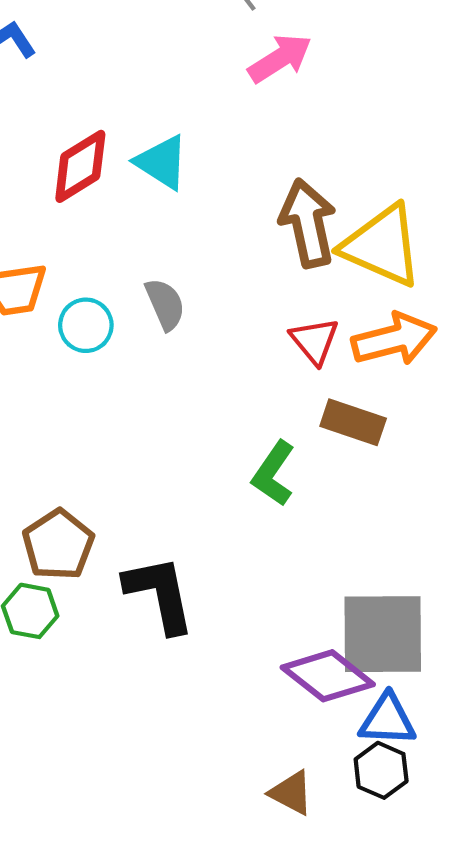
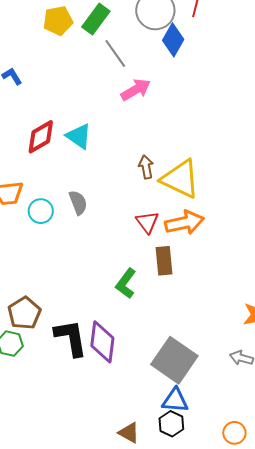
brown arrow: (308, 223) -> (146, 167), size x0.6
brown rectangle: (353, 422) -> (164, 261), turned 64
gray square: (383, 634) -> (174, 360), turned 33
purple diamond: (328, 676) -> (102, 342), moved, turned 57

